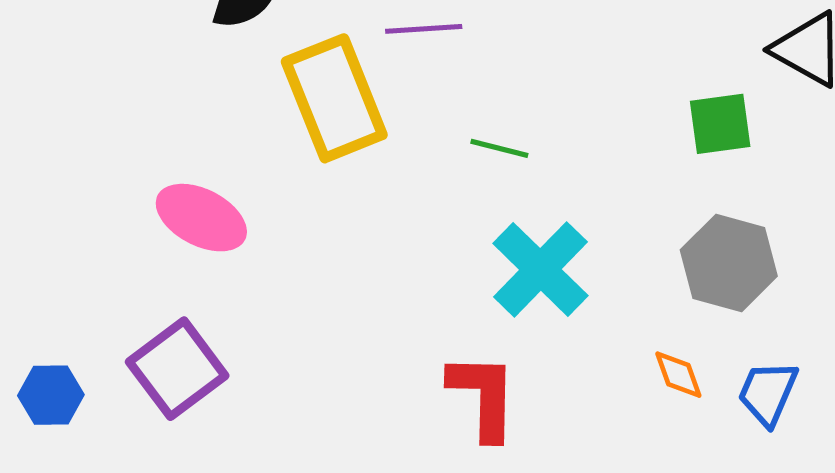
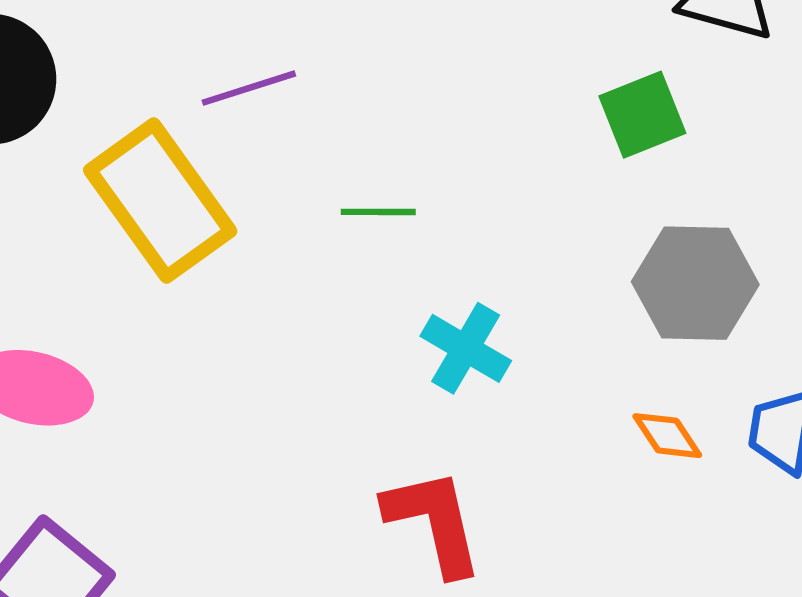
cyan cross: (540, 269) -> (466, 348), size x0.7

